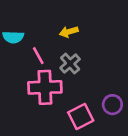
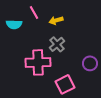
pink line: (38, 56) -> (34, 12), moved
purple circle: (112, 105) -> (90, 63), moved

